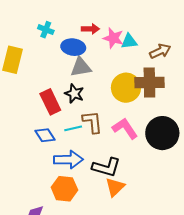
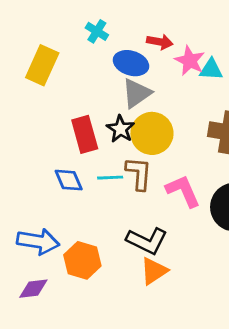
gray triangle: (81, 67) -> (137, 93), turned -35
yellow circle: (126, 88) -> (152, 133), moved
blue arrow: (68, 160) -> (38, 241), moved

